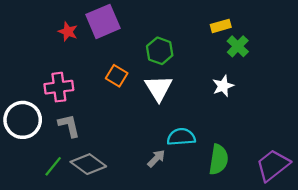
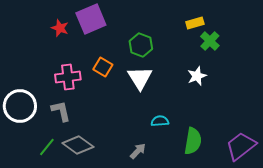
pink cross: (59, 87) -> (68, 77), moved
cyan semicircle: (181, 137) -> (160, 121), size x0.7
gray arrow: (156, 158) -> (138, 151), moved

